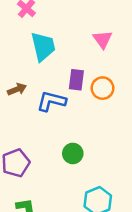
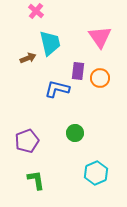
pink triangle: (103, 39) -> (100, 37), size x1.4
brown arrow: (17, 89) -> (28, 58), moved

